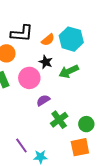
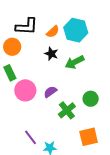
pink circle: (29, 78) -> (25, 90), moved
green circle: (86, 124) -> (91, 99), moved

